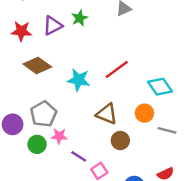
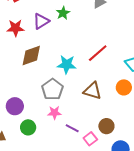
brown diamond: (37, 65) -> (31, 55), turned -50
gray pentagon: (44, 114) -> (52, 89), moved
brown circle: (120, 141) -> (106, 126), moved
green circle: (37, 144) -> (28, 127), moved

